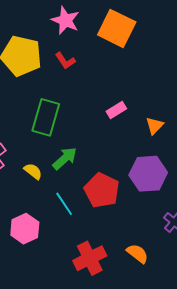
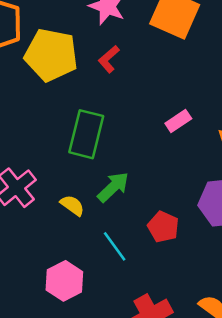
red L-shape: (65, 61) -> (109, 59), turned 85
red pentagon: (102, 190) -> (163, 227), size x0.7

